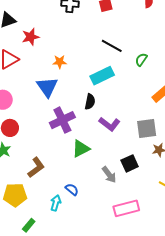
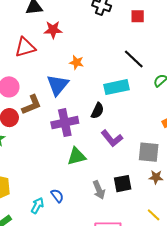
brown L-shape: (36, 167) -> (32, 105), moved

